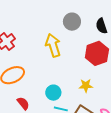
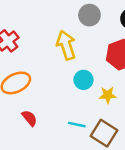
cyan circle: (53, 93) -> (83, 80), moved

